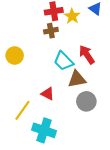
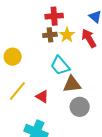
yellow star: (72, 16) -> (67, 35), moved
red arrow: (87, 55) -> (89, 38), moved
yellow line: (22, 110) -> (17, 91), moved

